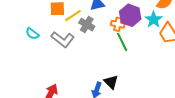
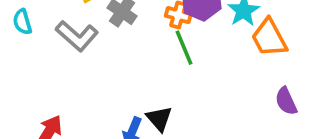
cyan semicircle: (32, 34) -> (22, 22), turned 32

